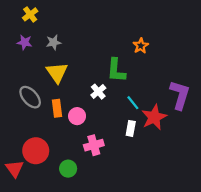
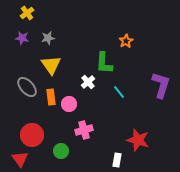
red star: (154, 117) -> (138, 140), moved, turned -30
white rectangle: (131, 128) -> (117, 160), moved
red triangle: (14, 169) -> (20, 159), moved

